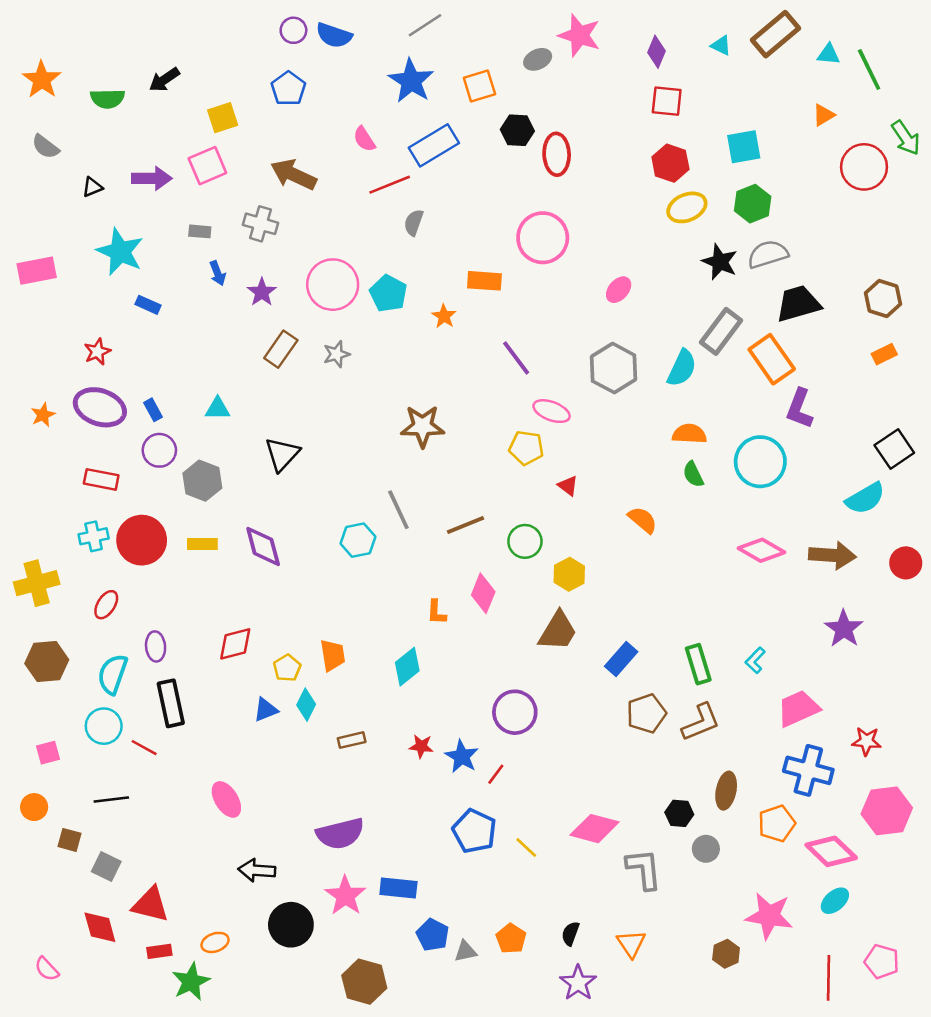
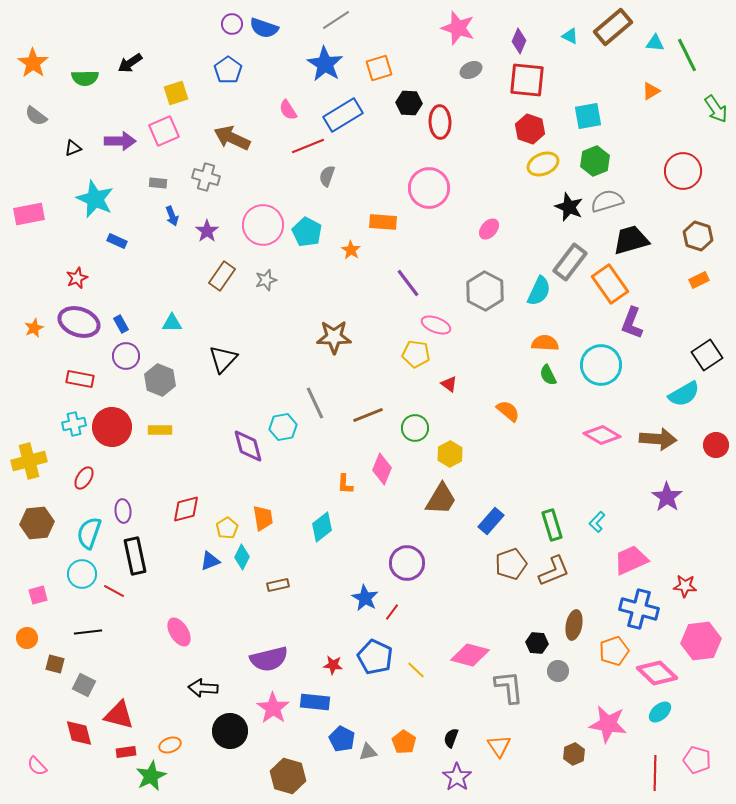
gray ellipse: (538, 59) -> (471, 70), moved
red square: (667, 101) -> (527, 80), size x1.4
red circle: (864, 167) -> (683, 171), moved
purple diamond: (263, 546) -> (248, 446), moved
red star: (421, 746) -> (333, 665), moved

